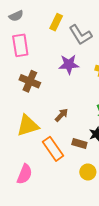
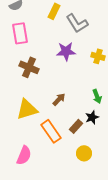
brown rectangle: (79, 144) -> (76, 126), turned -64

